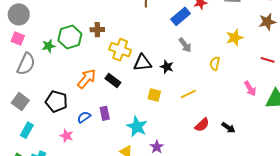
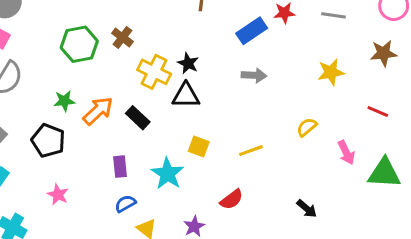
brown cross: (97, 30) -> (122, 37), turned 32
gray arrow: (185, 45) -> (254, 75), turned -56
green star: (49, 46) -> (64, 101), moved
yellow semicircle: (215, 64) -> (307, 127), moved, turned 32
black star: (167, 67) -> (188, 63), moved
blue semicircle: (84, 117) -> (125, 204), moved
red semicircle: (202, 125) -> (232, 199), moved
cyan star: (137, 127) -> (167, 174), moved

